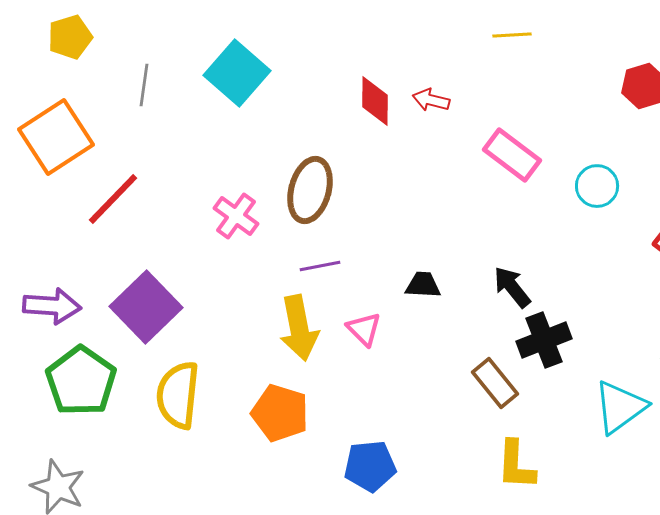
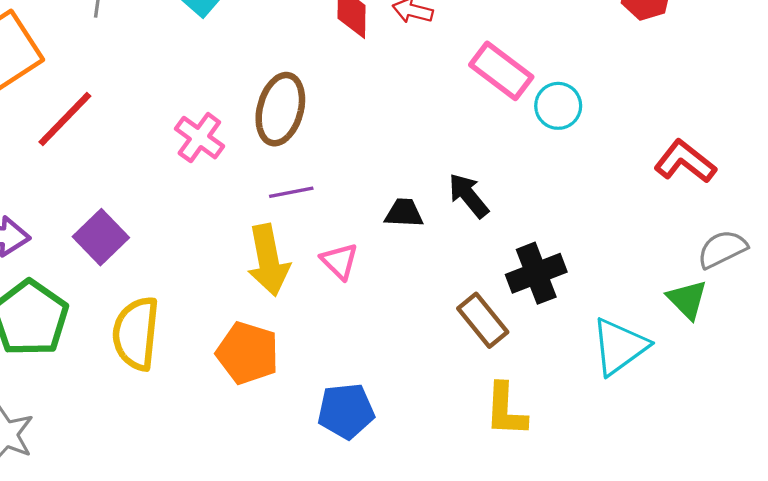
cyan circle: (597, 186) -> (558, 106), moved
black arrow: (512, 287) -> (468, 196), moved
purple square: (146, 307) -> (101, 237), size x0.7

